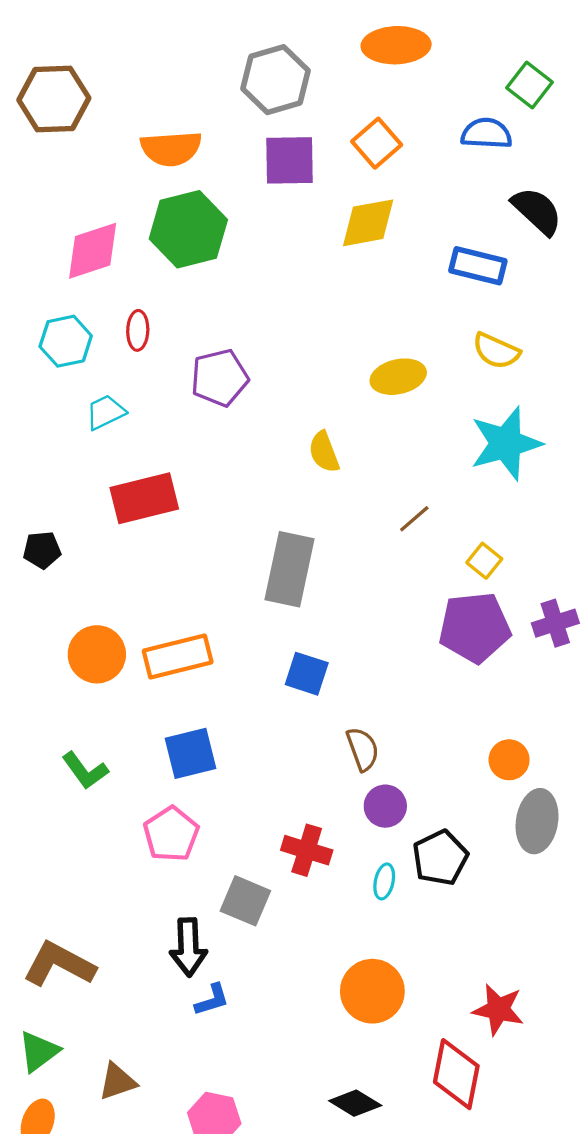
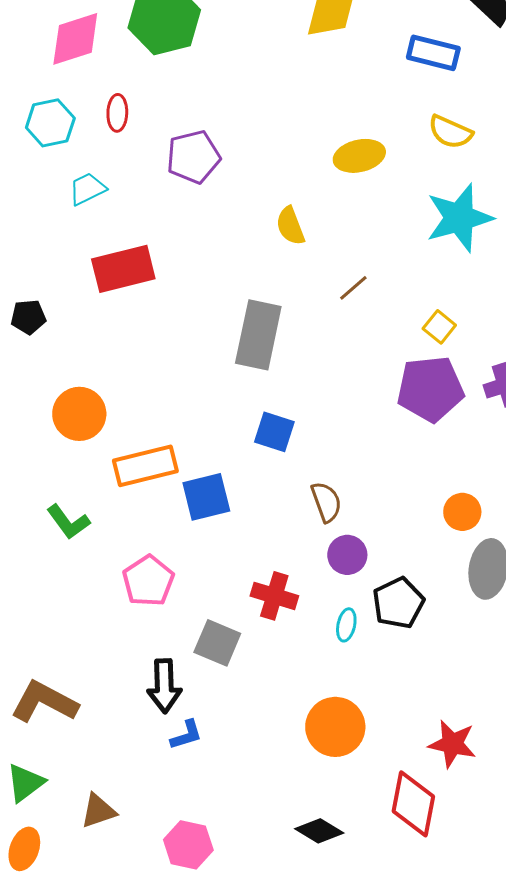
brown line: (414, 519) -> (353, 288), moved
orange rectangle: (178, 656) -> (145, 466), moved
blue square: (190, 753) -> (206, 497), moved

